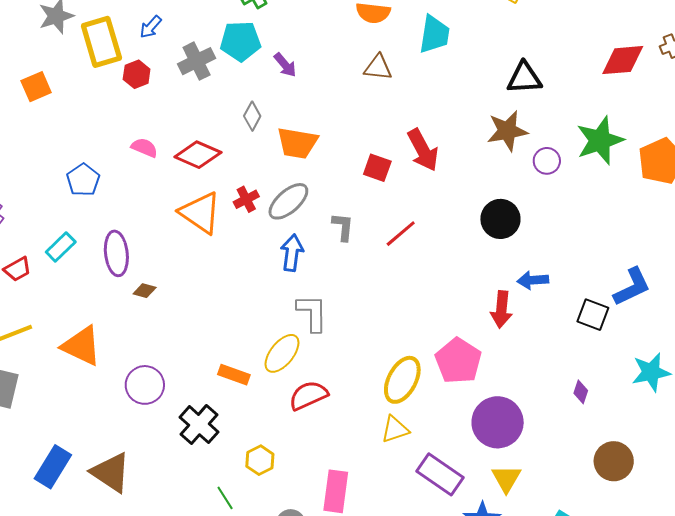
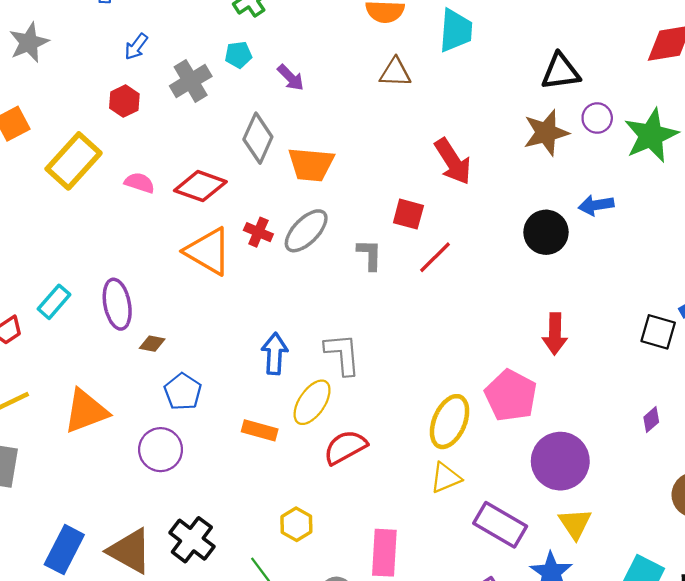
cyan pentagon: (241, 41) -> (238, 55), size x0.6
yellow rectangle: (101, 42) -> (74, 161), moved, turned 63
gray diamond: (252, 116) -> (258, 138), size x1.5
purple circle: (547, 161) -> (597, 118), moved
red square: (377, 168) -> (408, 214), moved
blue pentagon: (83, 180) -> (183, 392), moved
red cross: (246, 199) -> (258, 232), turned -35
blue arrow: (292, 253) -> (275, 354), moved
blue arrow: (533, 280) -> (596, 205), moved
orange triangle: (81, 346) -> (86, 411), turned -42
purple diamond: (581, 392) -> (651, 420), turned 35
black cross: (199, 425) -> (192, 540), moved

